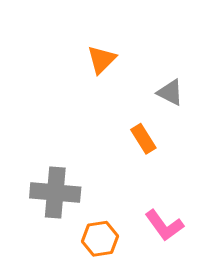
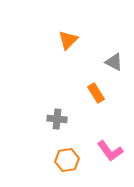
gray cross: (55, 192) -> (57, 119), moved, size x0.6

